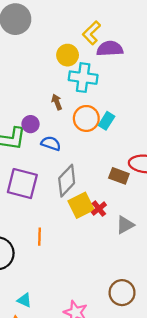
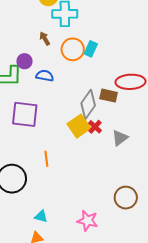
gray diamond: (67, 181) -> (88, 104), moved

